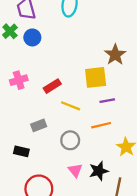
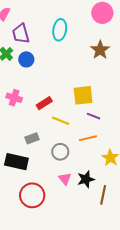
brown star: (115, 55) -> (100, 50), moved
pink cross: (19, 80) -> (14, 98), turned 35
purple line: (107, 101) -> (94, 116), turned 32
black rectangle: (21, 151) -> (16, 162), size x1.6

